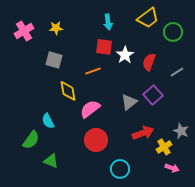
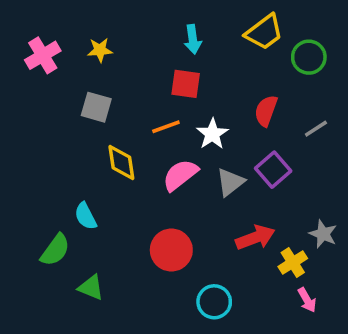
white star: (125, 55) -> (212, 134), moved
pink semicircle: (90, 109) -> (180, 175), moved
pink arrow: (172, 168) -> (307, 300), turned 40

